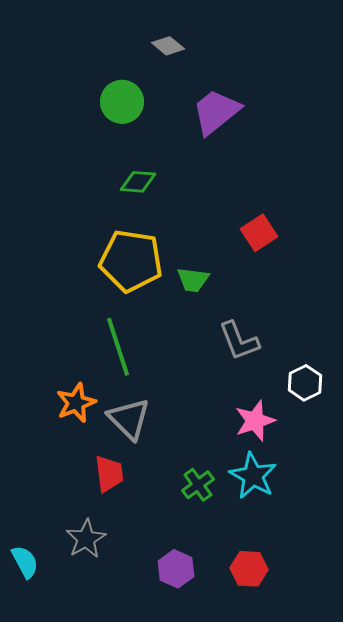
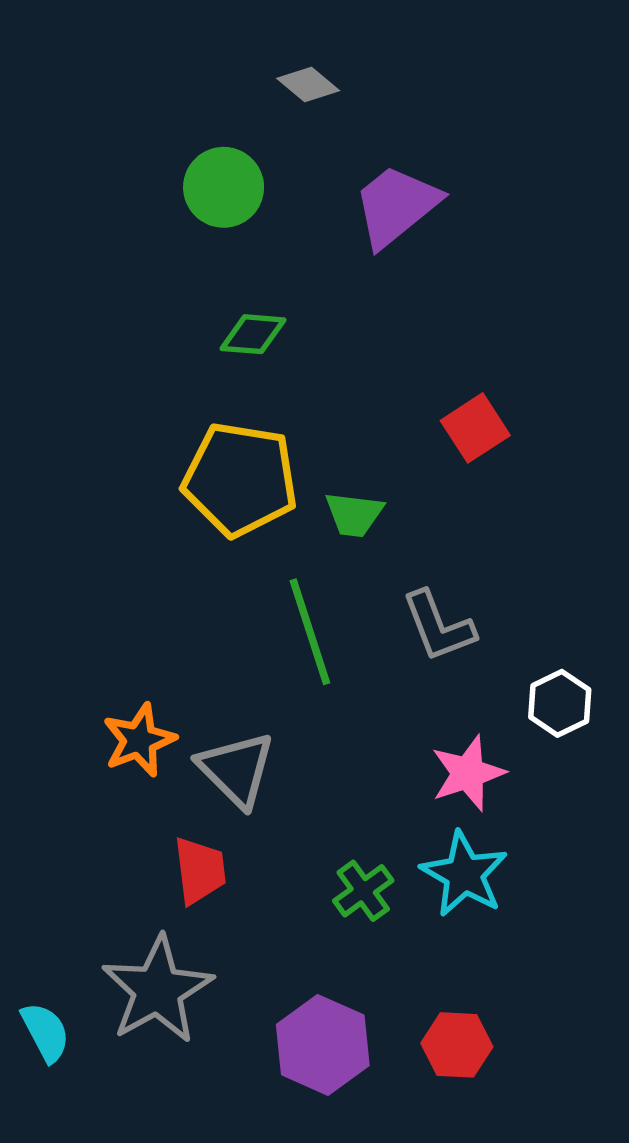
green line: (118, 347) -> (310, 632), moved
gray star: (86, 539) -> (157, 990), size x1.5
purple hexagon: (176, 569) -> (323, 1045), size x1.4

